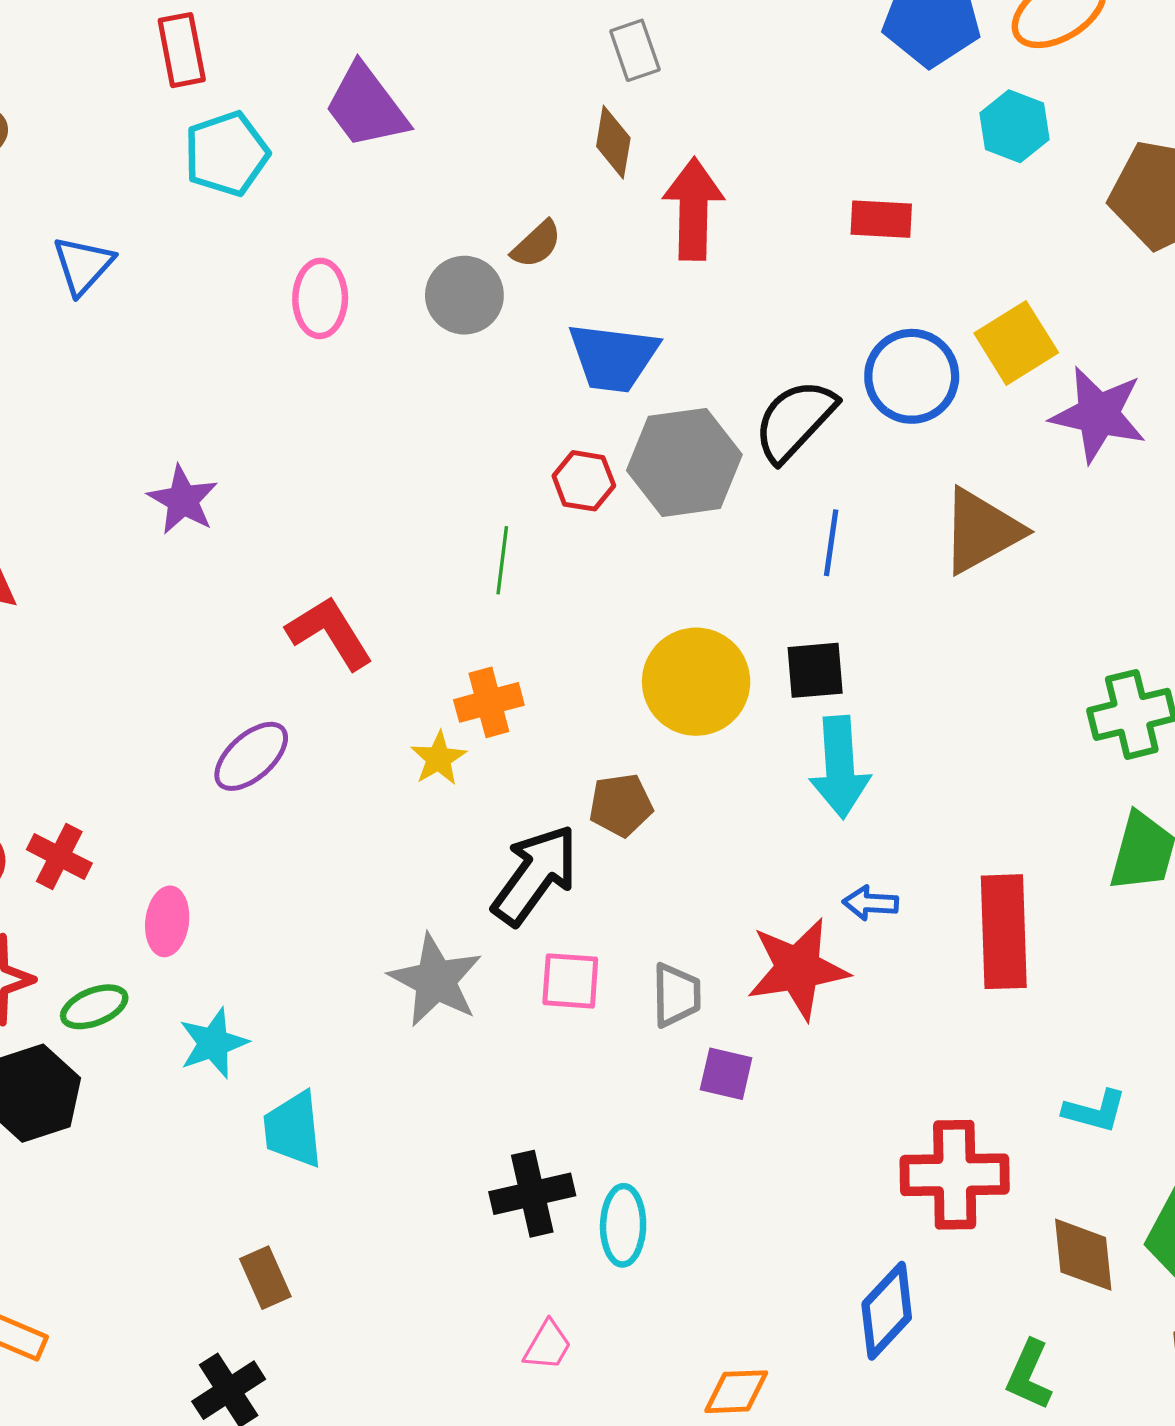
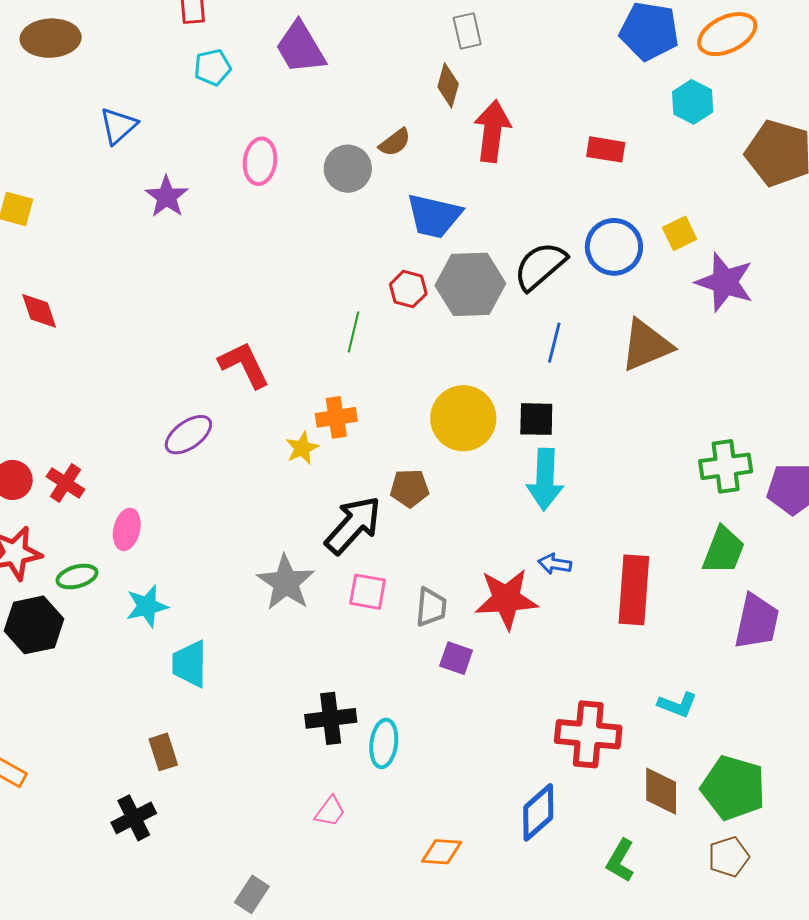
cyan pentagon: (227, 154) -> (213, 67), size x0.7
yellow square: (1016, 343) -> (680, 233), size x0.7
purple star: (183, 500) -> (167, 197), moved

